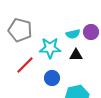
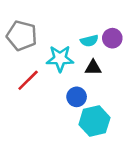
blue circle: (52, 78) -> (77, 97), moved

